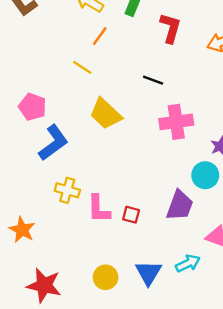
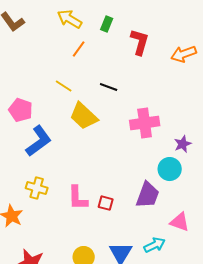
yellow line: (82, 67) -> (64, 86), moved
black line: (153, 80) -> (109, 87), moved
yellow cross: (67, 190) -> (37, 188), moved

